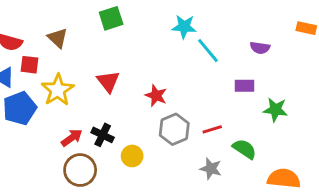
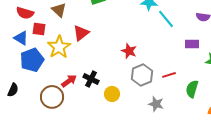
red triangle: (108, 82) -> (81, 33), moved, turned 30
green semicircle: (245, 149) -> (192, 89), turned -108
gray star: (211, 169) -> (156, 104), moved
brown circle: (80, 170) -> (52, 97), moved

